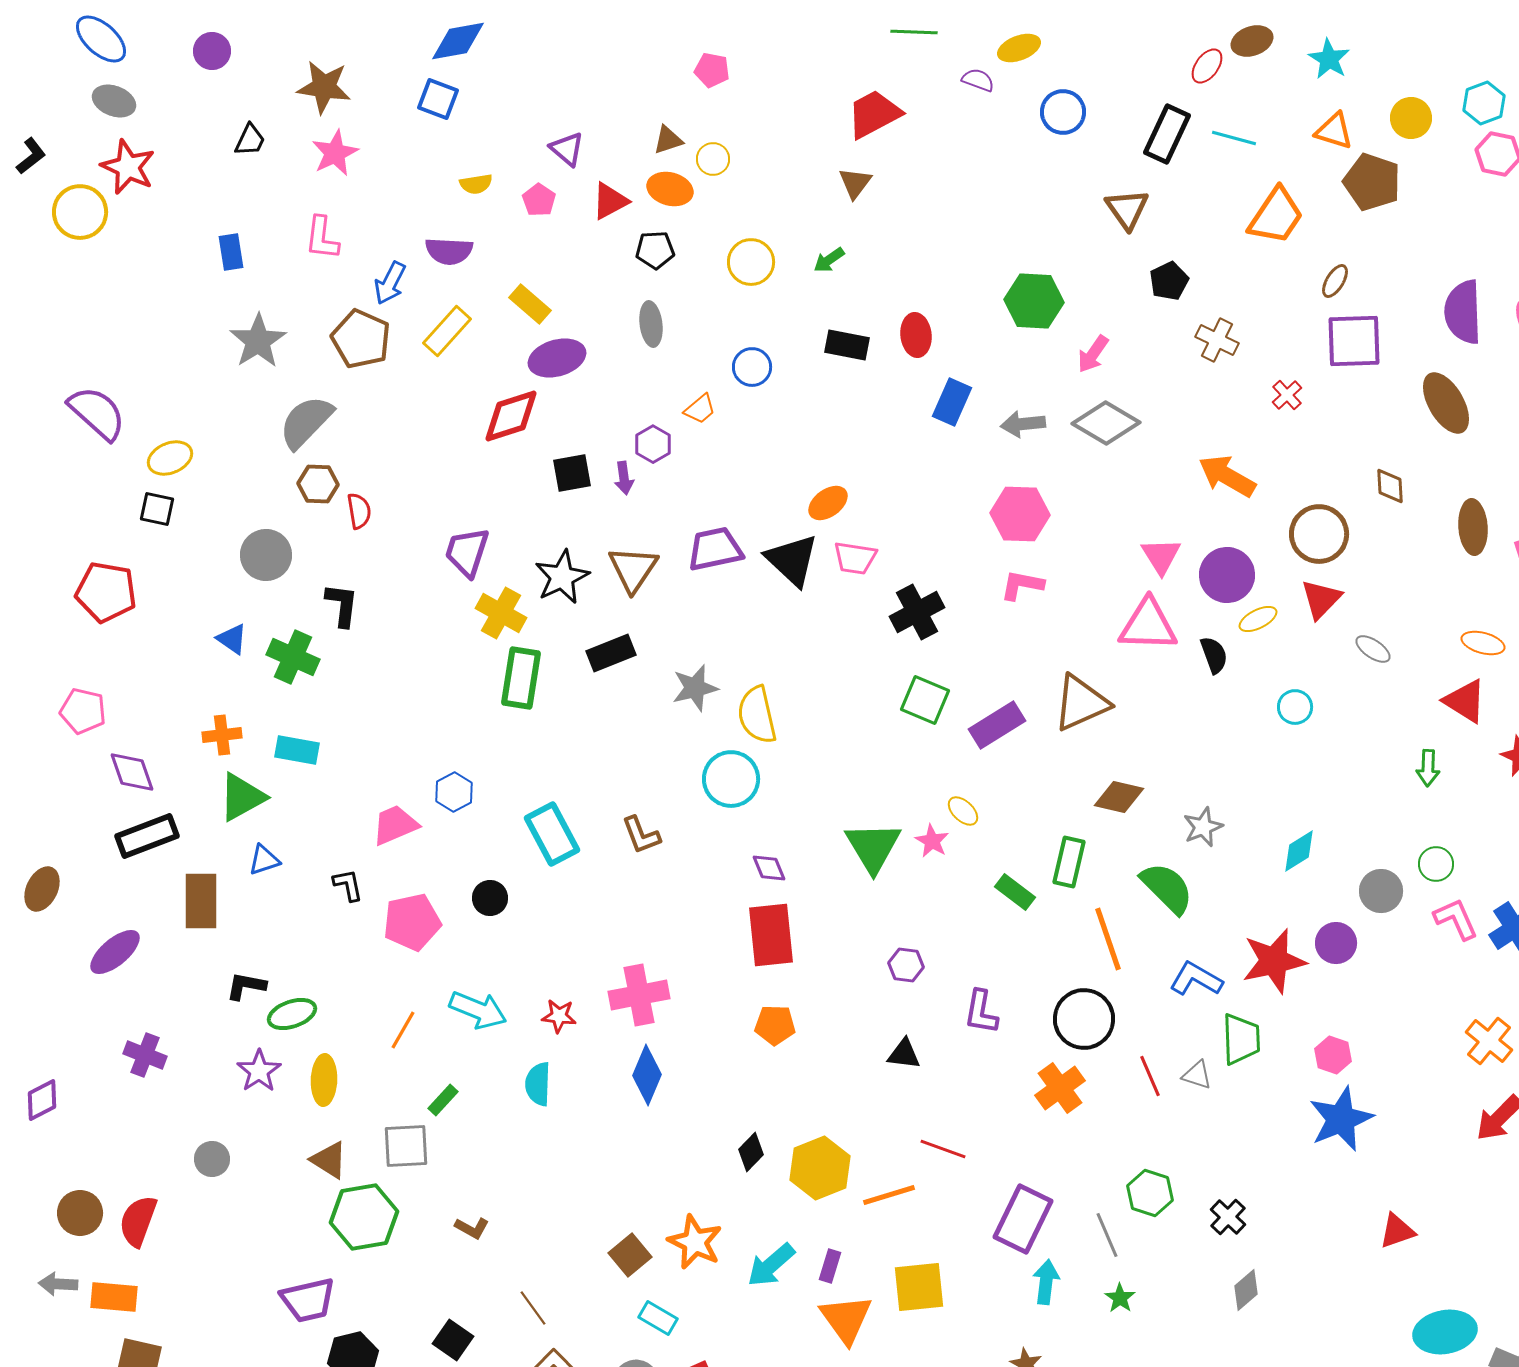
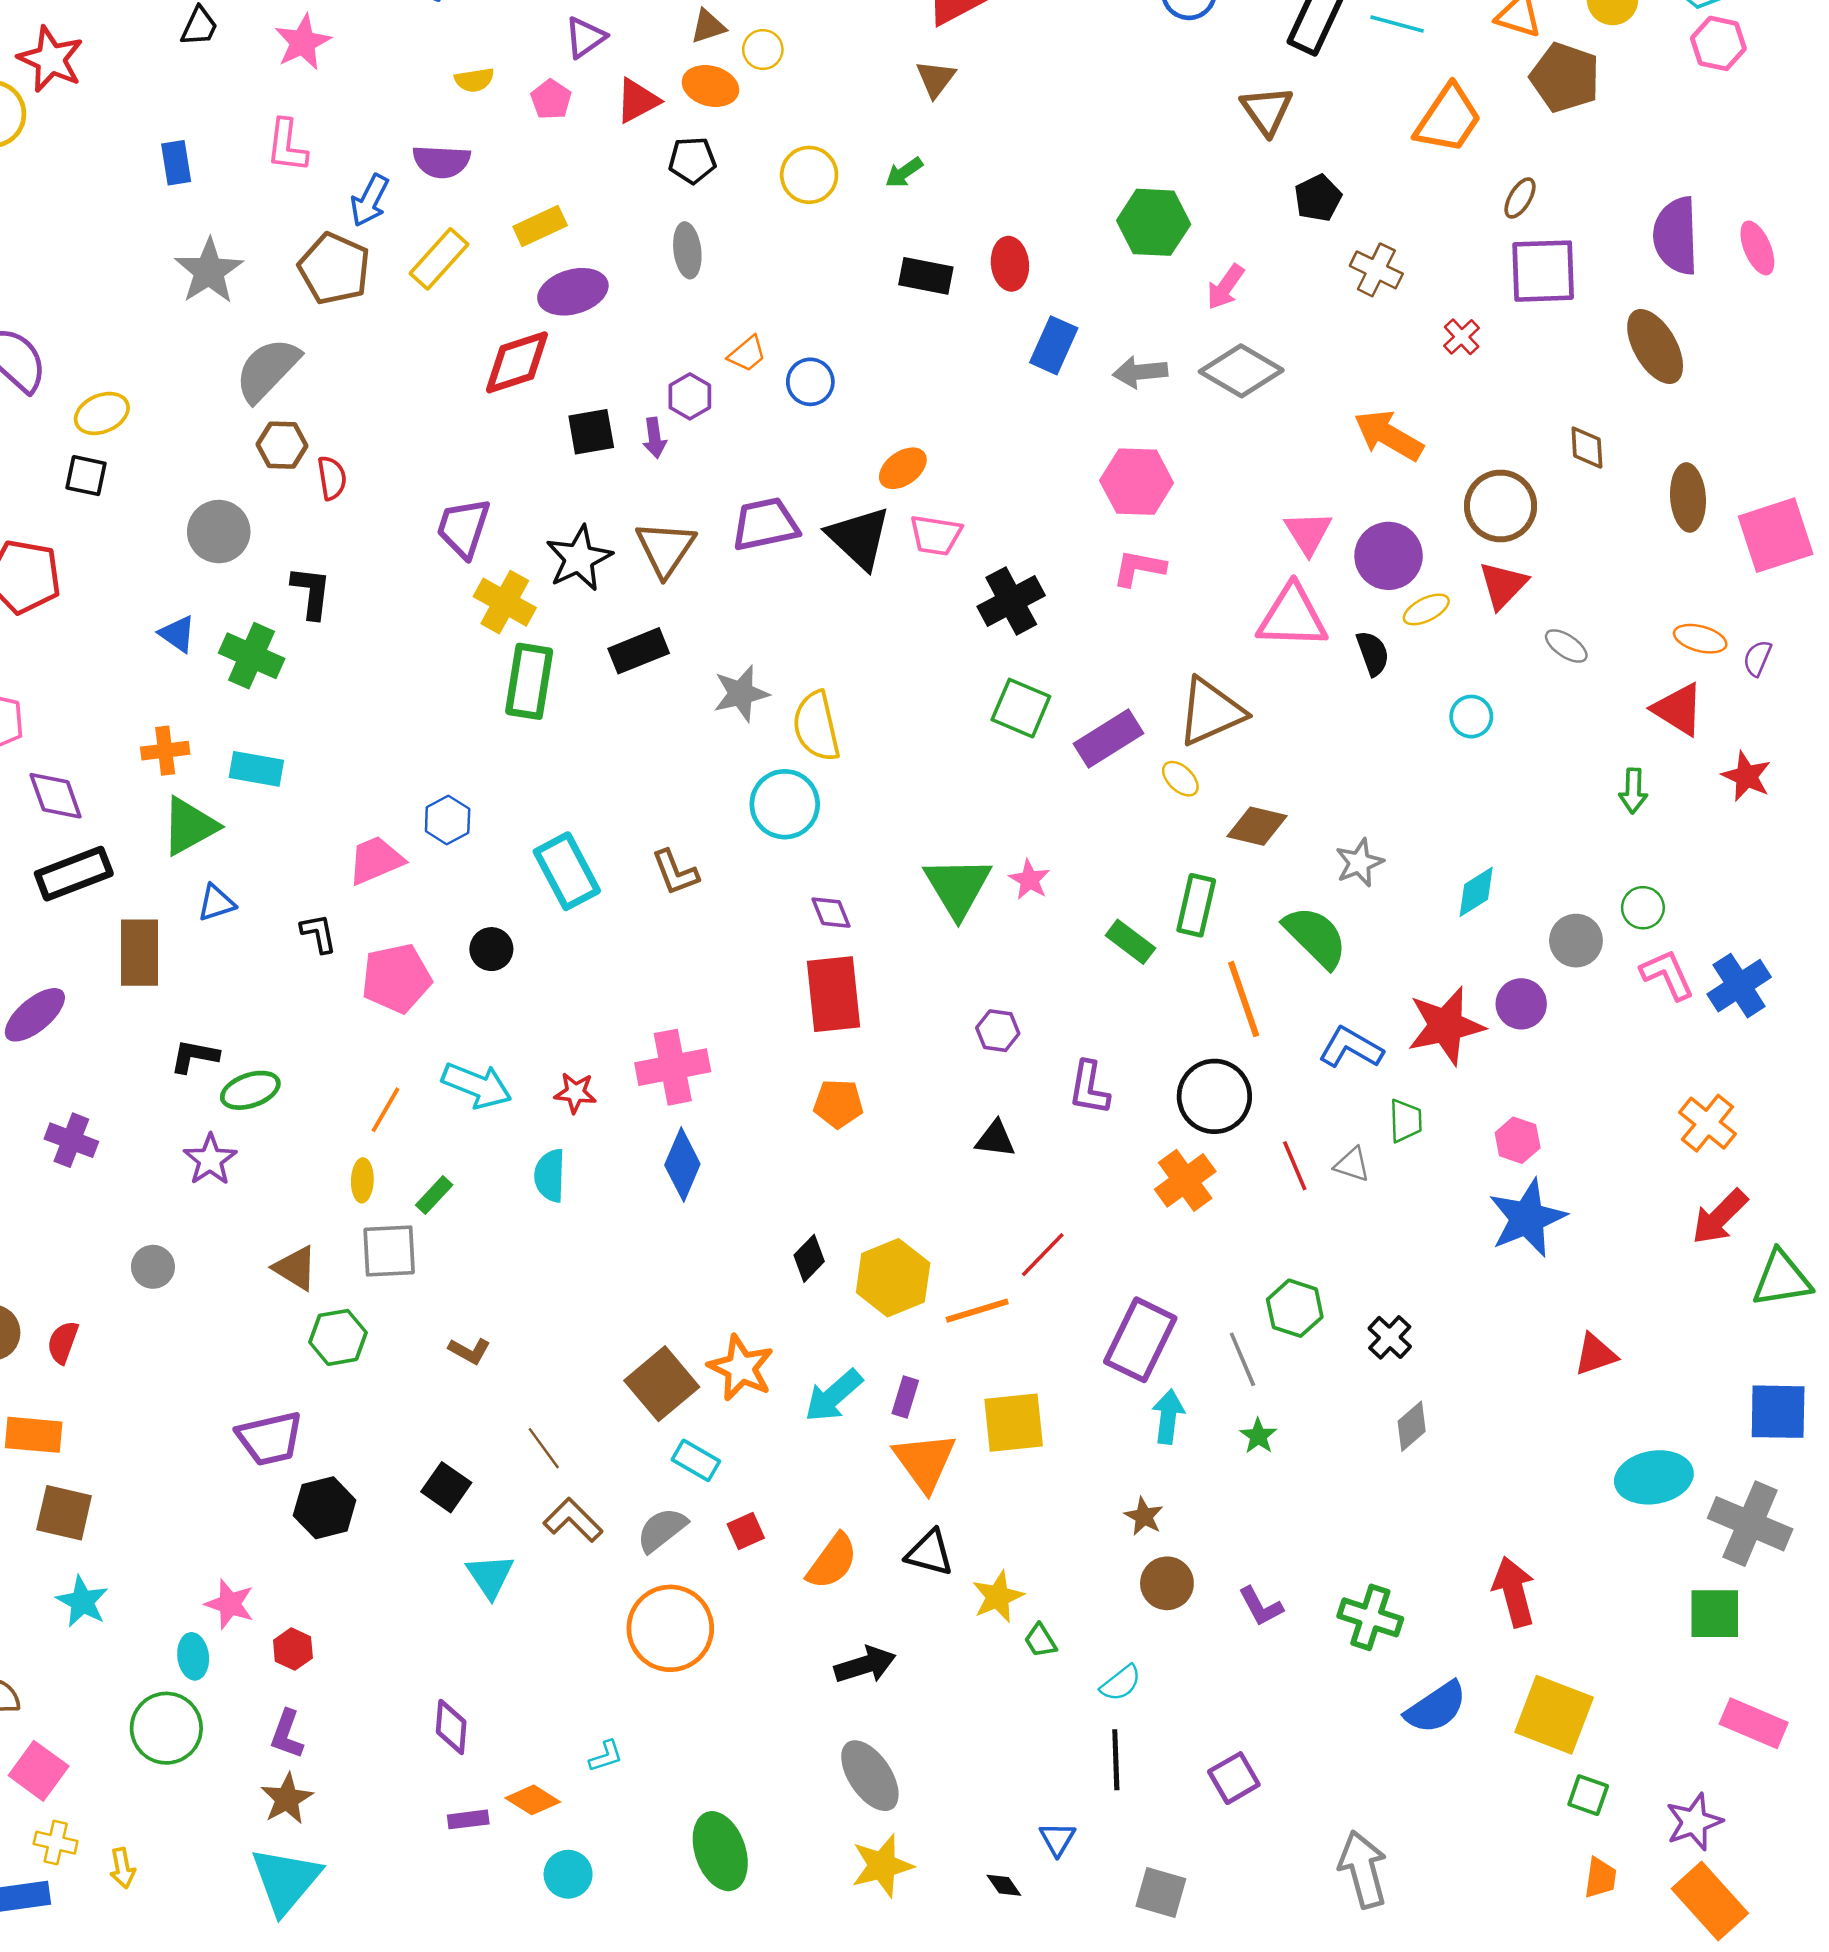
purple triangle: (567, 149) -> (585, 37), turned 45
yellow rectangle: (530, 304) -> (540, 226), turned -66
blue circle: (752, 367) -> (810, 382), moved
yellow ellipse: (963, 811) -> (1180, 779), moved
green trapezoid: (1241, 1039) -> (1406, 1121), size x0.7
yellow ellipse: (324, 1080) -> (362, 1180), moved, size x0.7
red line: (943, 1149) -> (1043, 1255), turned -66
green hexagon: (364, 1217) -> (338, 1337), size x0.7
red semicircle: (138, 1221) -> (63, 1342), size x0.7
brown square: (630, 1255) -> (662, 1384), size x1.4

